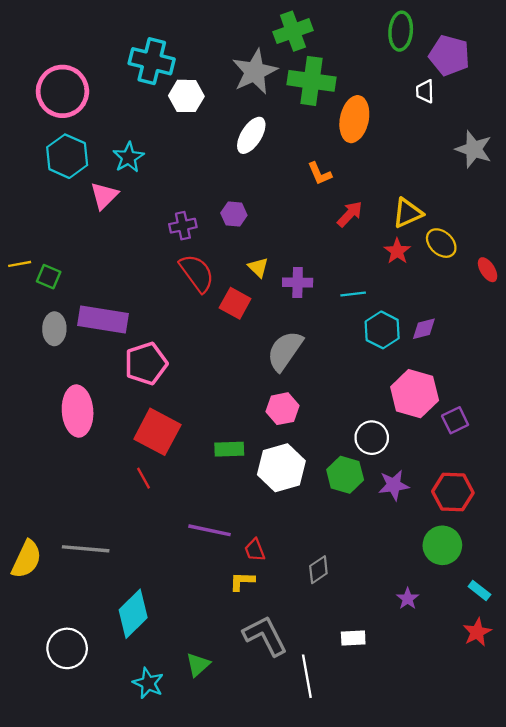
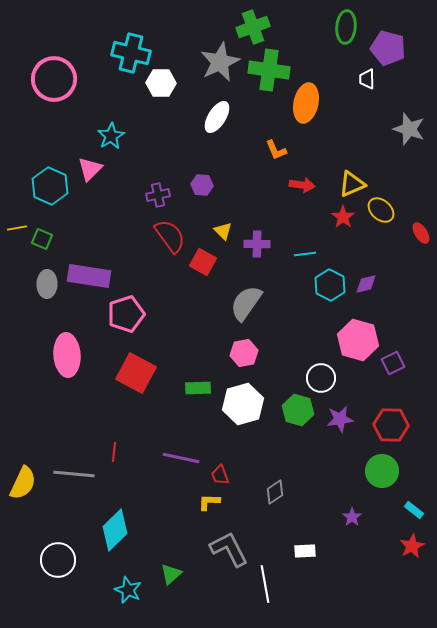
cyan hexagon: (67, 156) -> (50, 186), moved
red arrow: (350, 214) -> (302, 185), turned 55
red line: (144, 478) -> (114, 452), moved, turned 36

